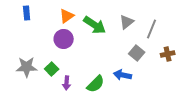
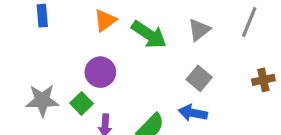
gray line: (152, 29) -> (249, 22), moved
purple circle: (64, 39) -> (100, 72), moved
gray square: (137, 53) -> (199, 78), moved

